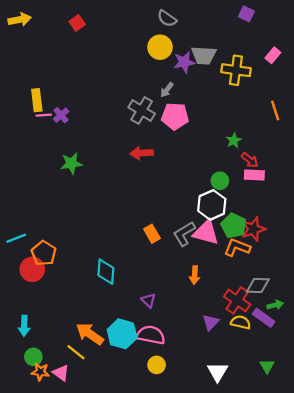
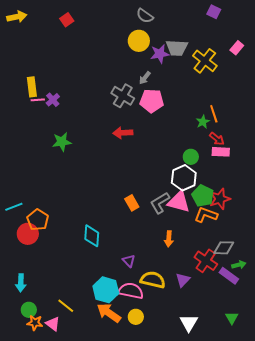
yellow cross: (236, 70) -> (205, 61), turned 30
orange line: (275, 111) -> (214, 114), moved
yellow semicircle: (241, 322) -> (153, 280), moved, size x1.4
orange arrow: (90, 334) -> (109, 313), moved

